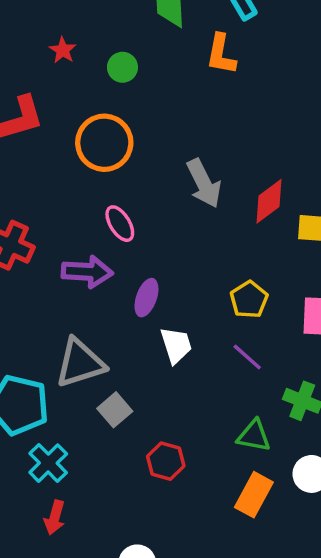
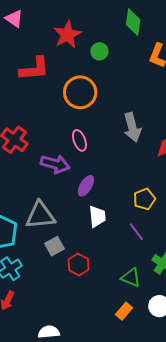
red star: (63, 50) -> (67, 35), size x1.8
red hexagon: (166, 461) -> (79, 265), moved
orange rectangle: (254, 495) -> (124, 311), size x0.7

